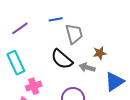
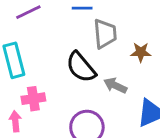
brown star: (100, 53) -> (141, 52), moved

